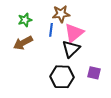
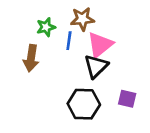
green star: (25, 20) -> (46, 27), moved
brown arrow: (23, 43) -> (31, 58), turned -54

